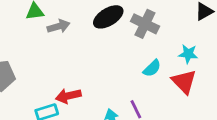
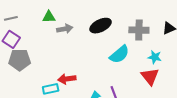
gray cross: (145, 24) -> (139, 30), moved, turned -30
cyan semicircle: (152, 68) -> (119, 54), moved, size x1.5

